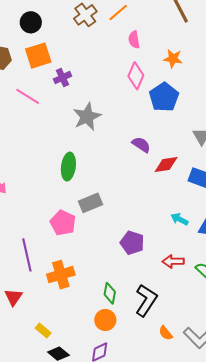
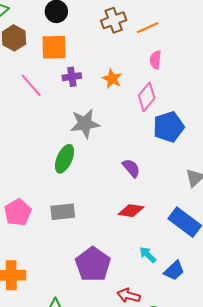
orange star: (173, 59) -> (112, 79), moved
red diamond: (166, 164) -> (131, 211), moved
green ellipse: (68, 167) -> (64, 159), moved
pink pentagon: (63, 223) -> (18, 212), moved
purple pentagon: (132, 243) -> (93, 264), size x1.4

